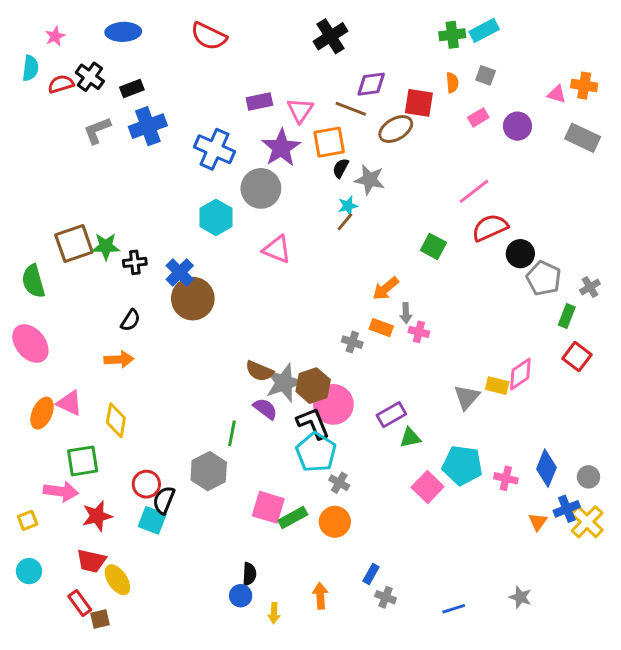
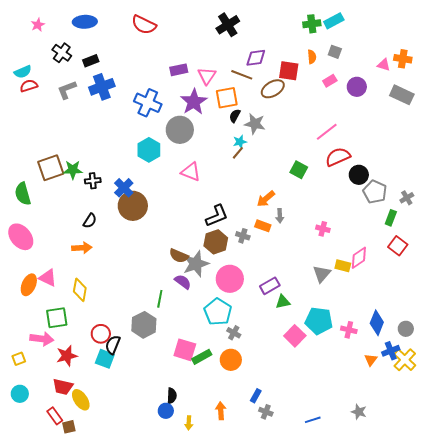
cyan semicircle: (30, 68) -> (23, 72), moved, turned 60
red semicircle: (61, 84) -> (29, 86), moved
pink cross: (419, 332) -> (323, 229), moved
brown hexagon: (313, 386) -> (216, 242), moved
black L-shape: (313, 423) -> (217, 216), moved, turned 90

